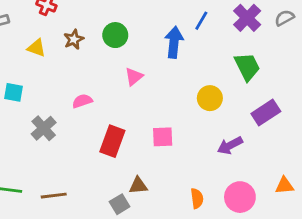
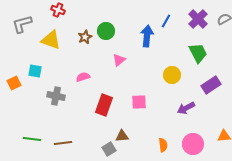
brown star: (74, 39) -> (85, 37), moved
yellow triangle: (36, 48) -> (51, 40), size x1.5
gray cross: (44, 128) -> (56, 96), turned -36

